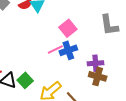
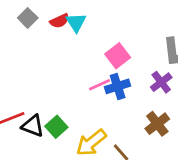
purple cross: (95, 63) -> (161, 82), moved, turned -35
brown cross: (98, 76) -> (157, 124), turned 36

